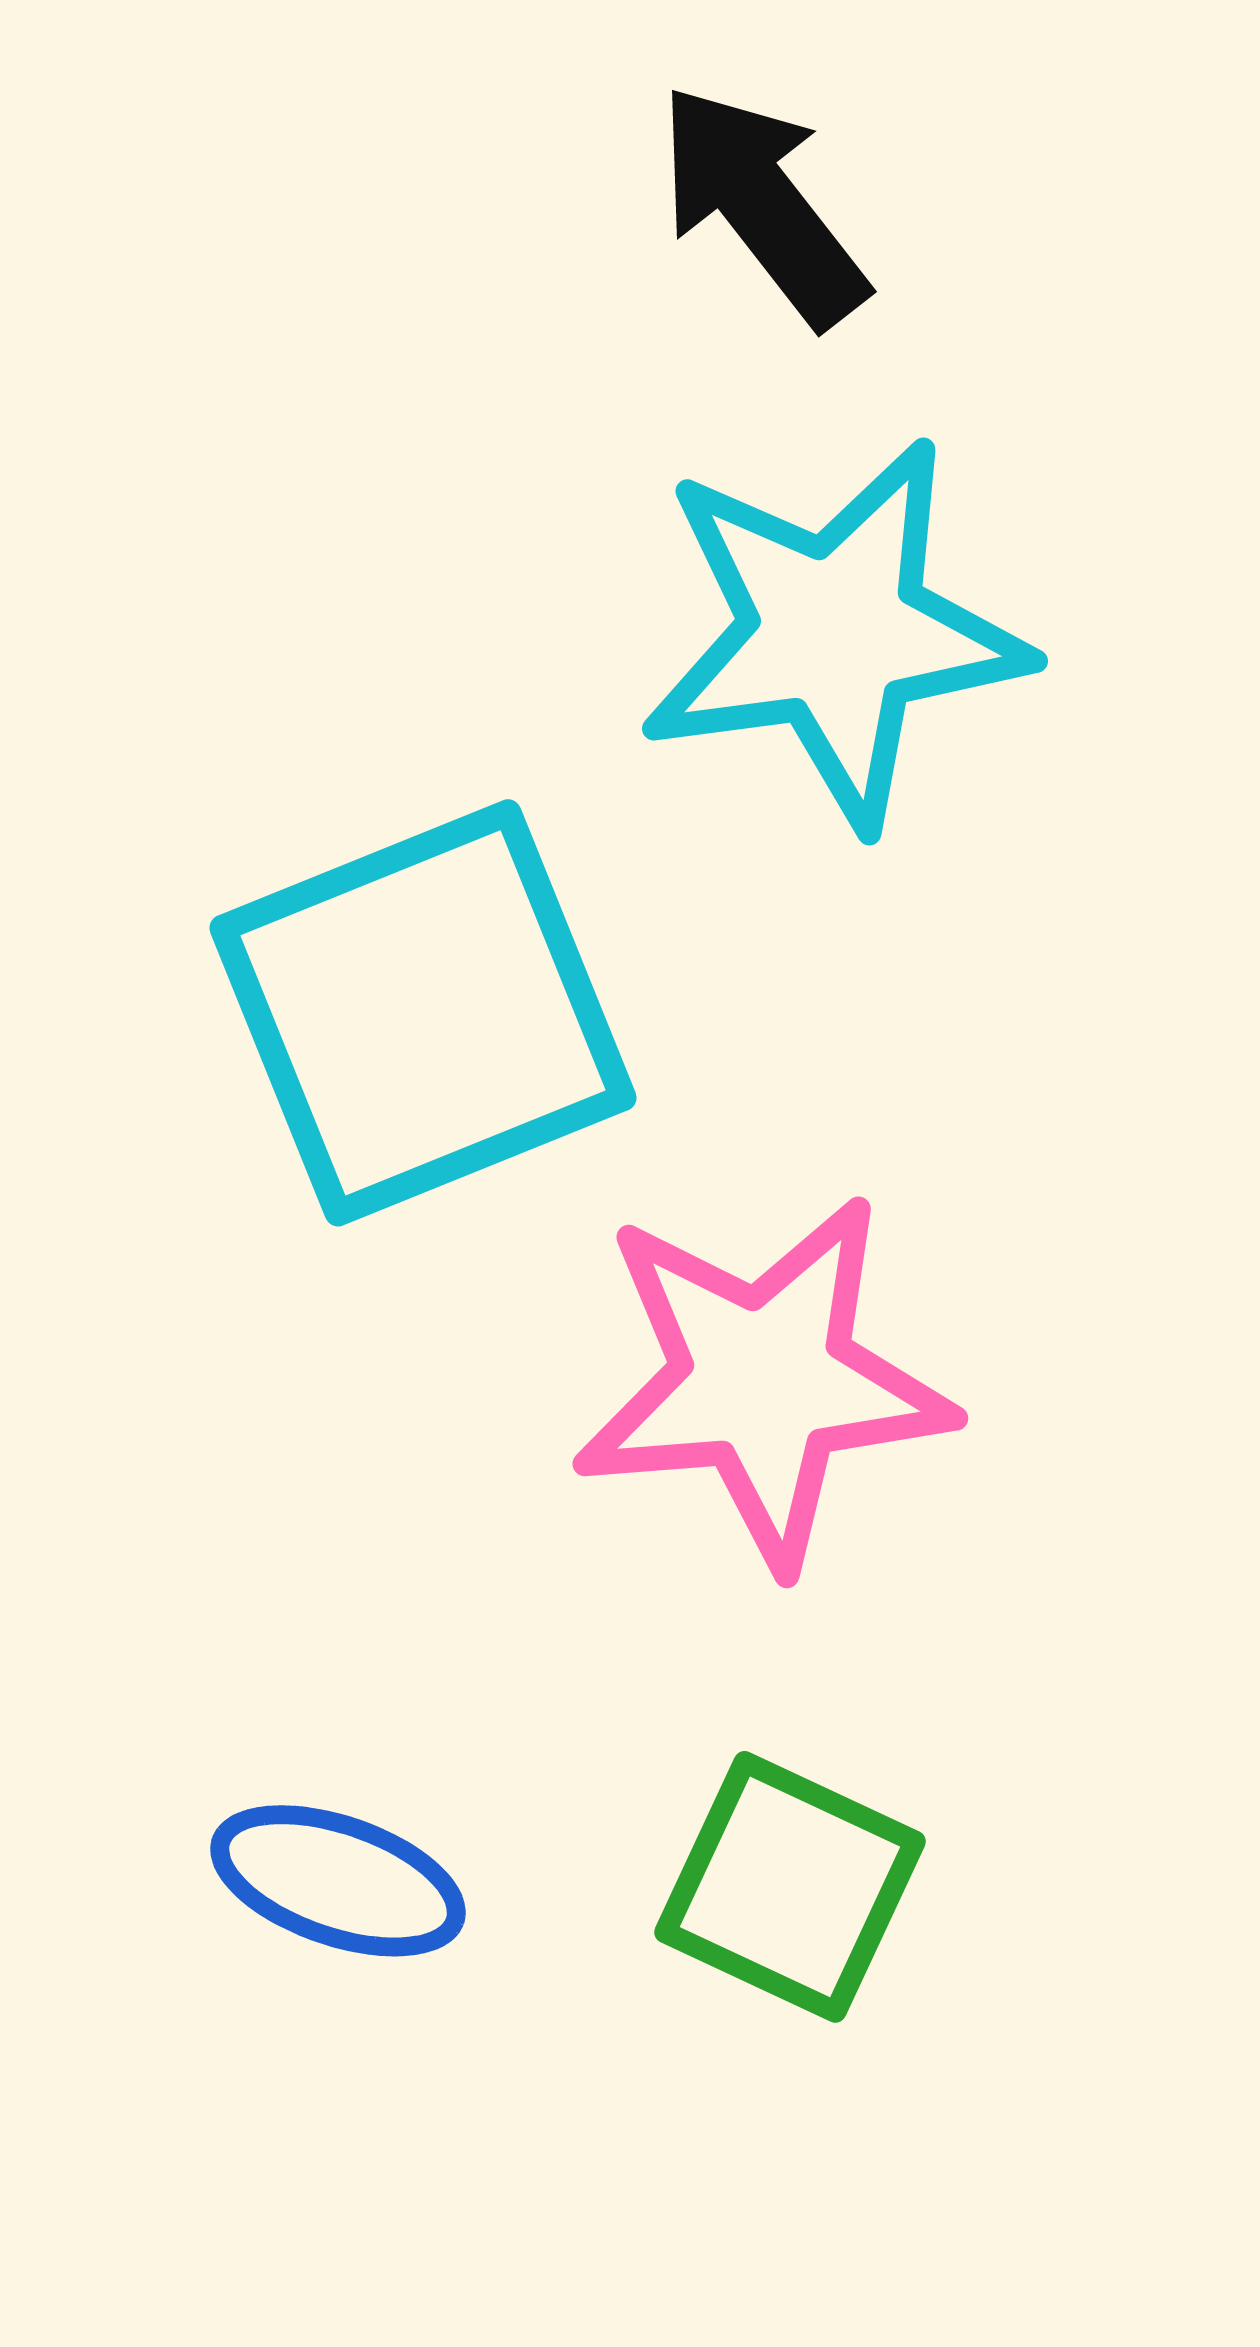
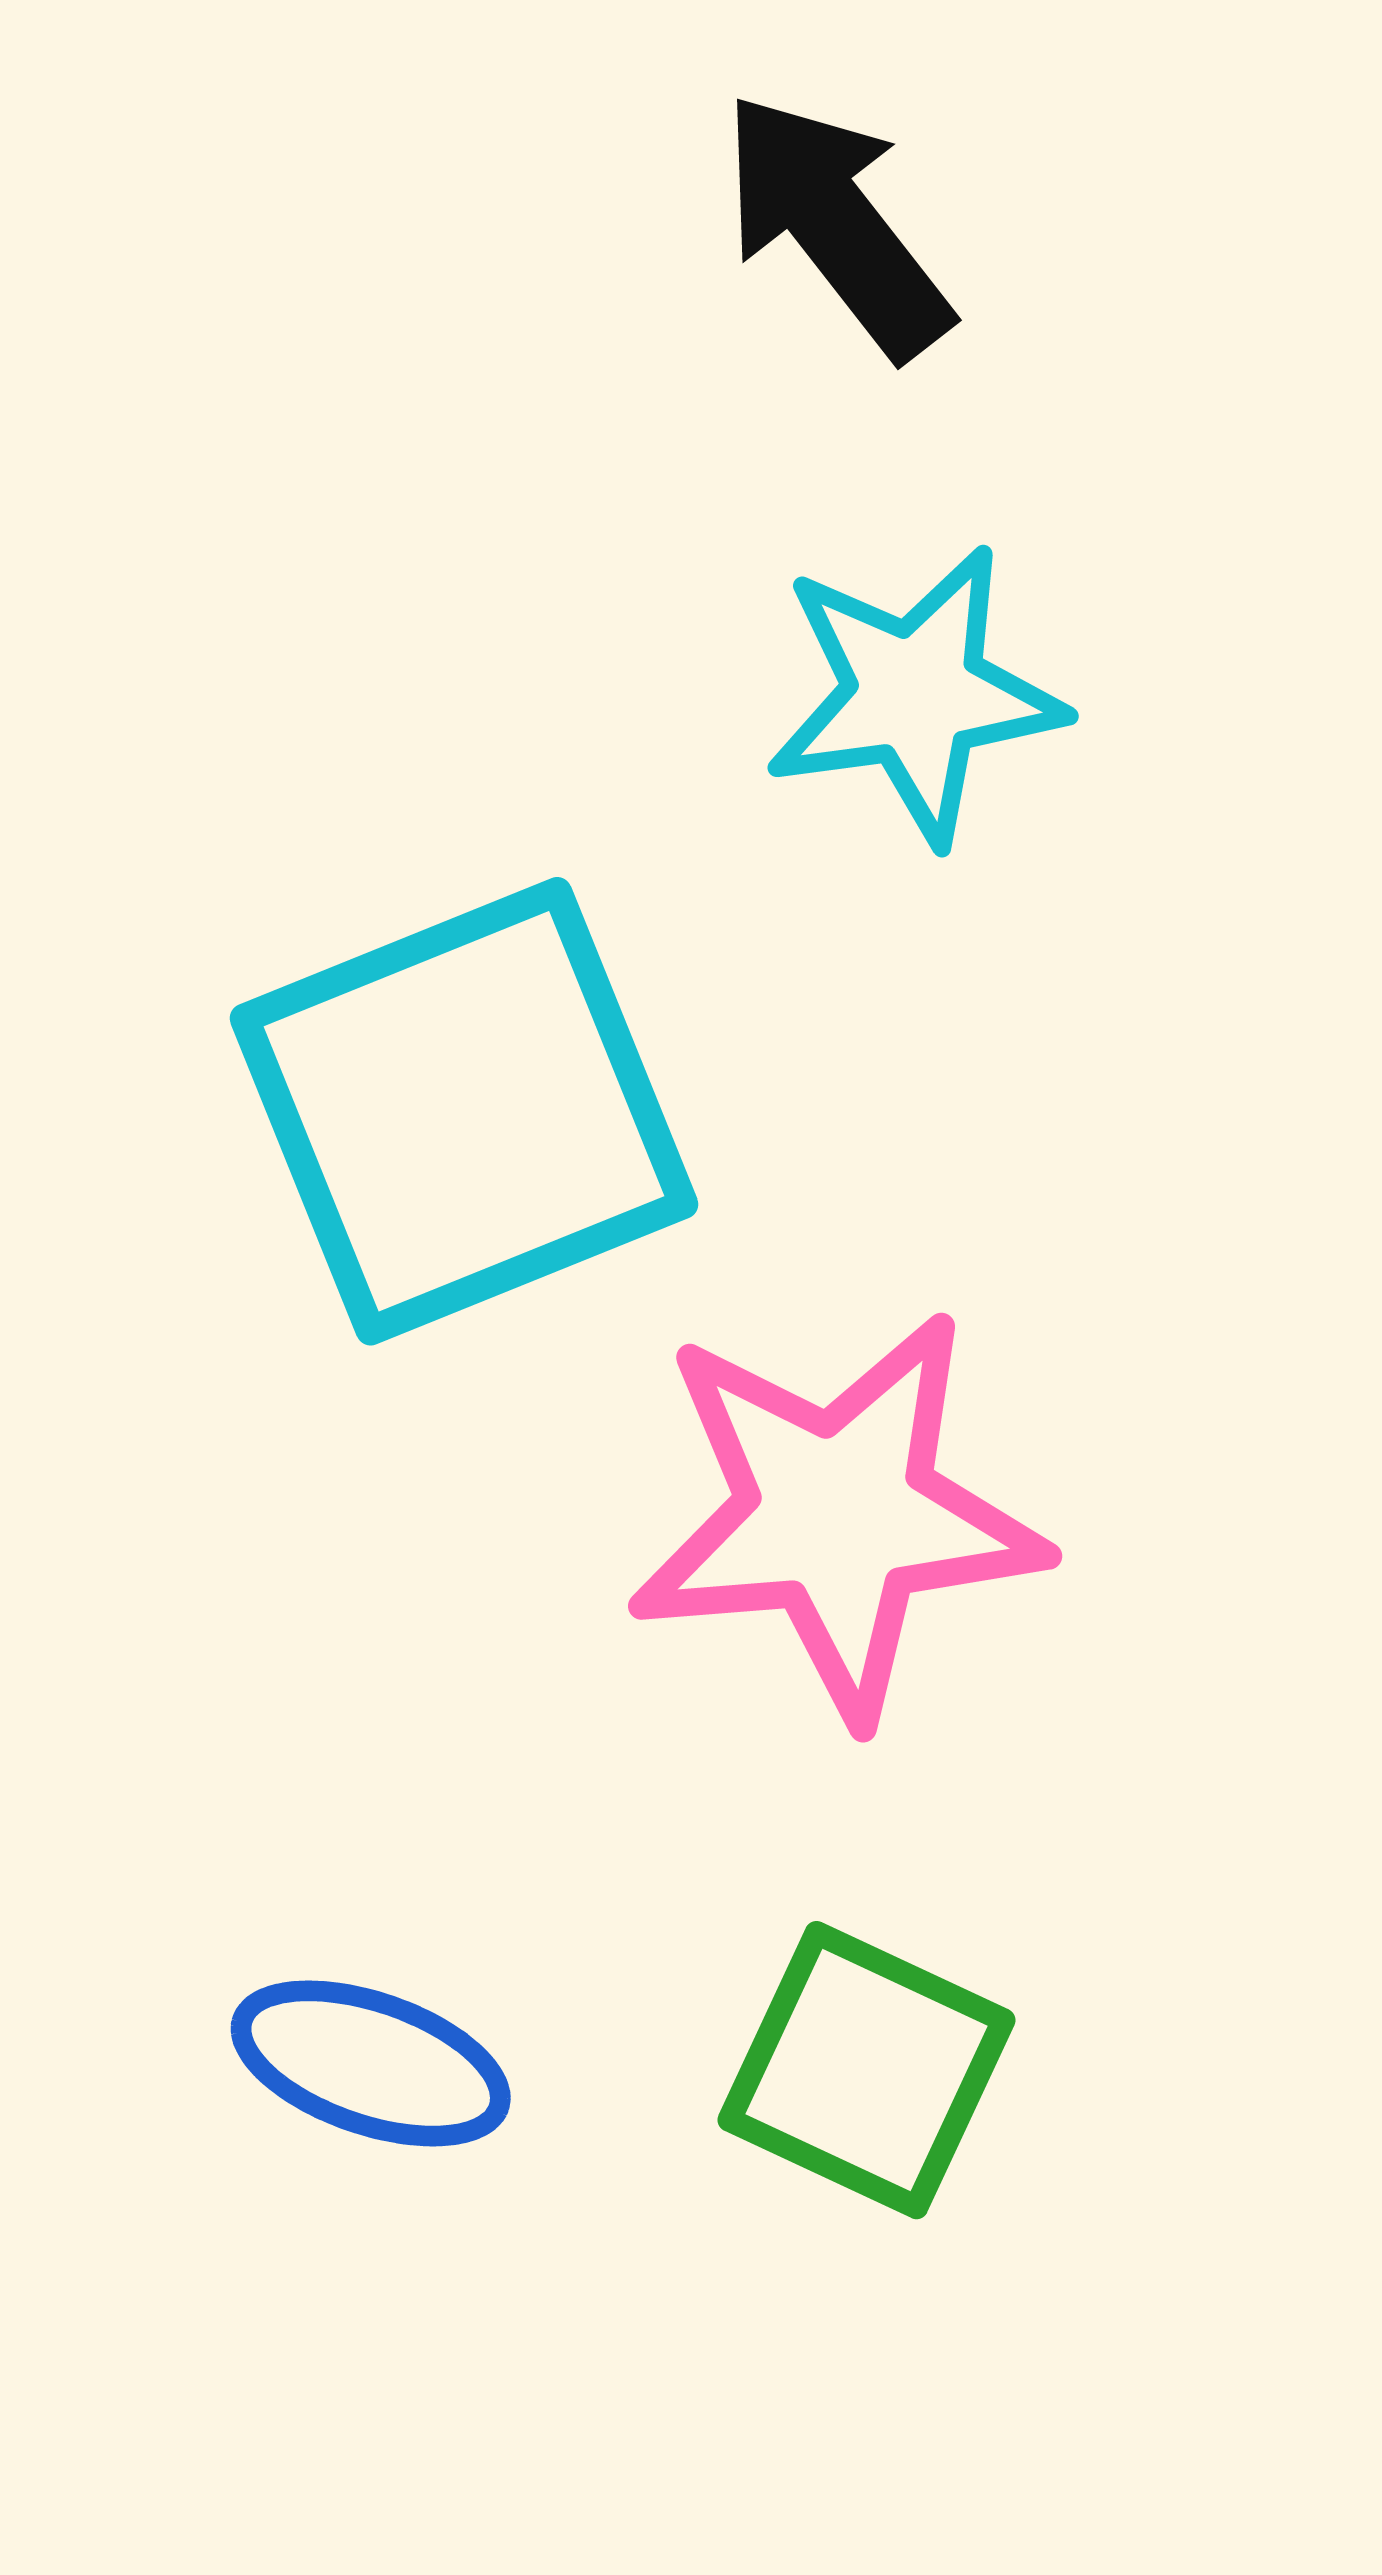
cyan star: (834, 633) -> (915, 694), size x0.7

